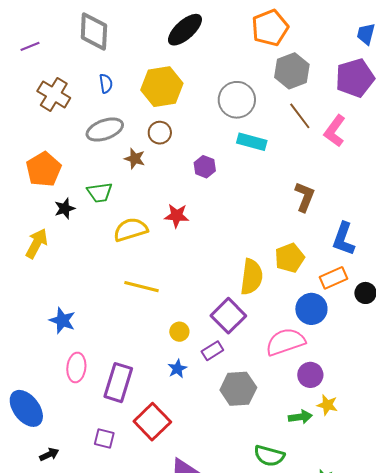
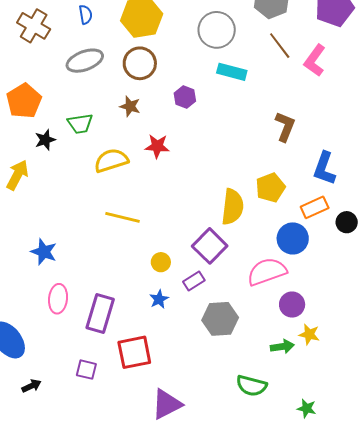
brown circle: (160, 133) -> (140, 63), size x1.4
brown star: (135, 159) -> (130, 106), moved
red square: (152, 422) -> (134, 352), turned 33

